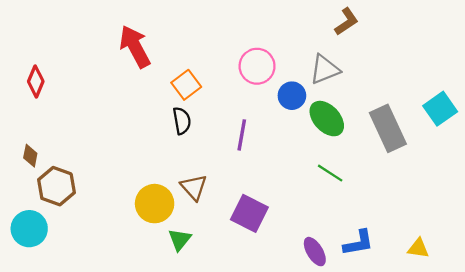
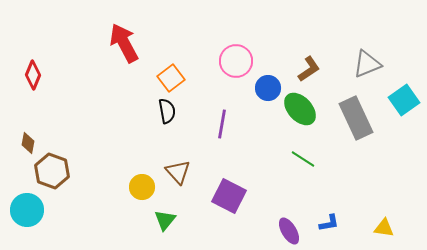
brown L-shape: (346, 22) -> (309, 69), moved
gray triangle: (325, 70) -> (367, 64), moved
yellow circle: (155, 204) -> (142, 187), size x0.7
blue L-shape: (358, 243) -> (329, 223), size x0.7

